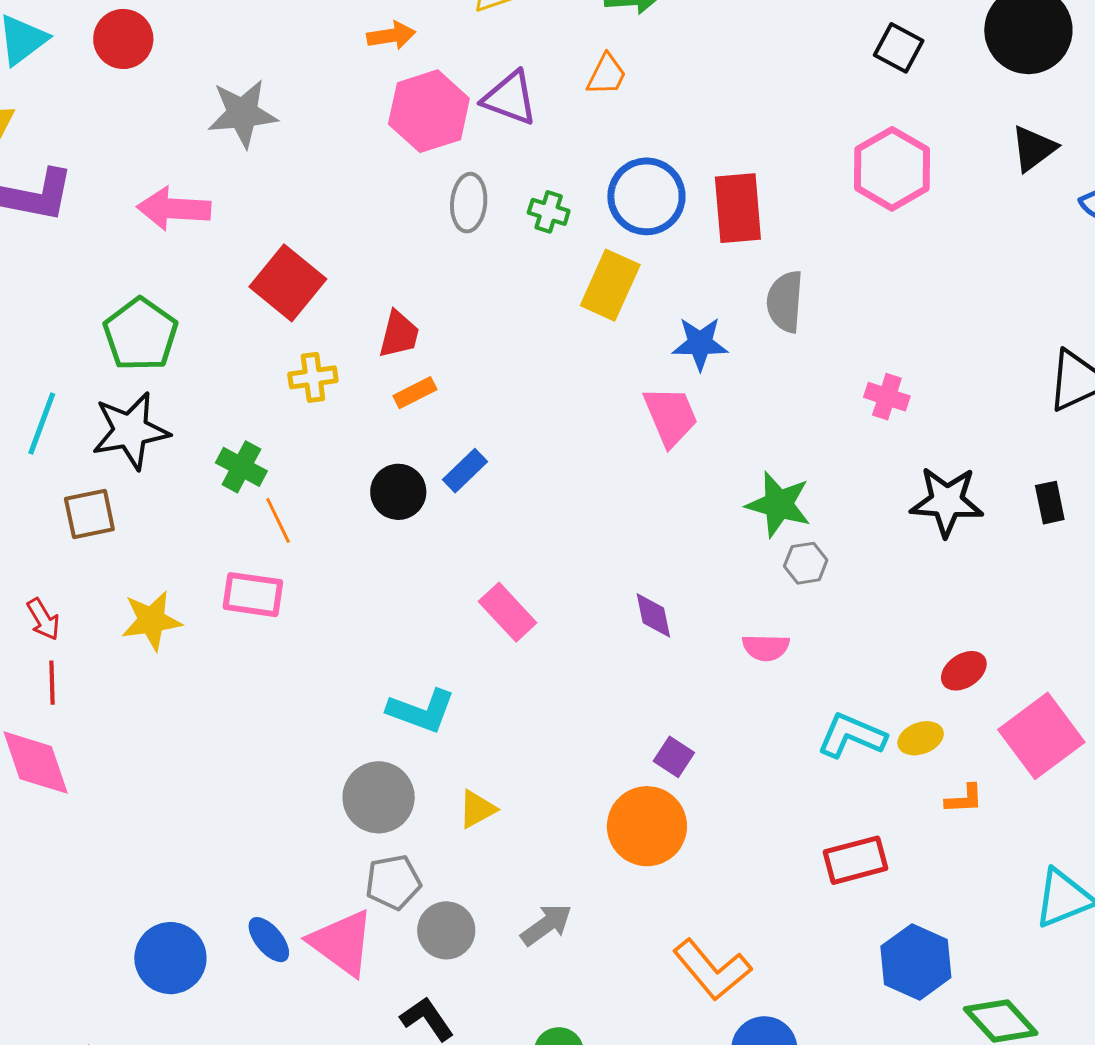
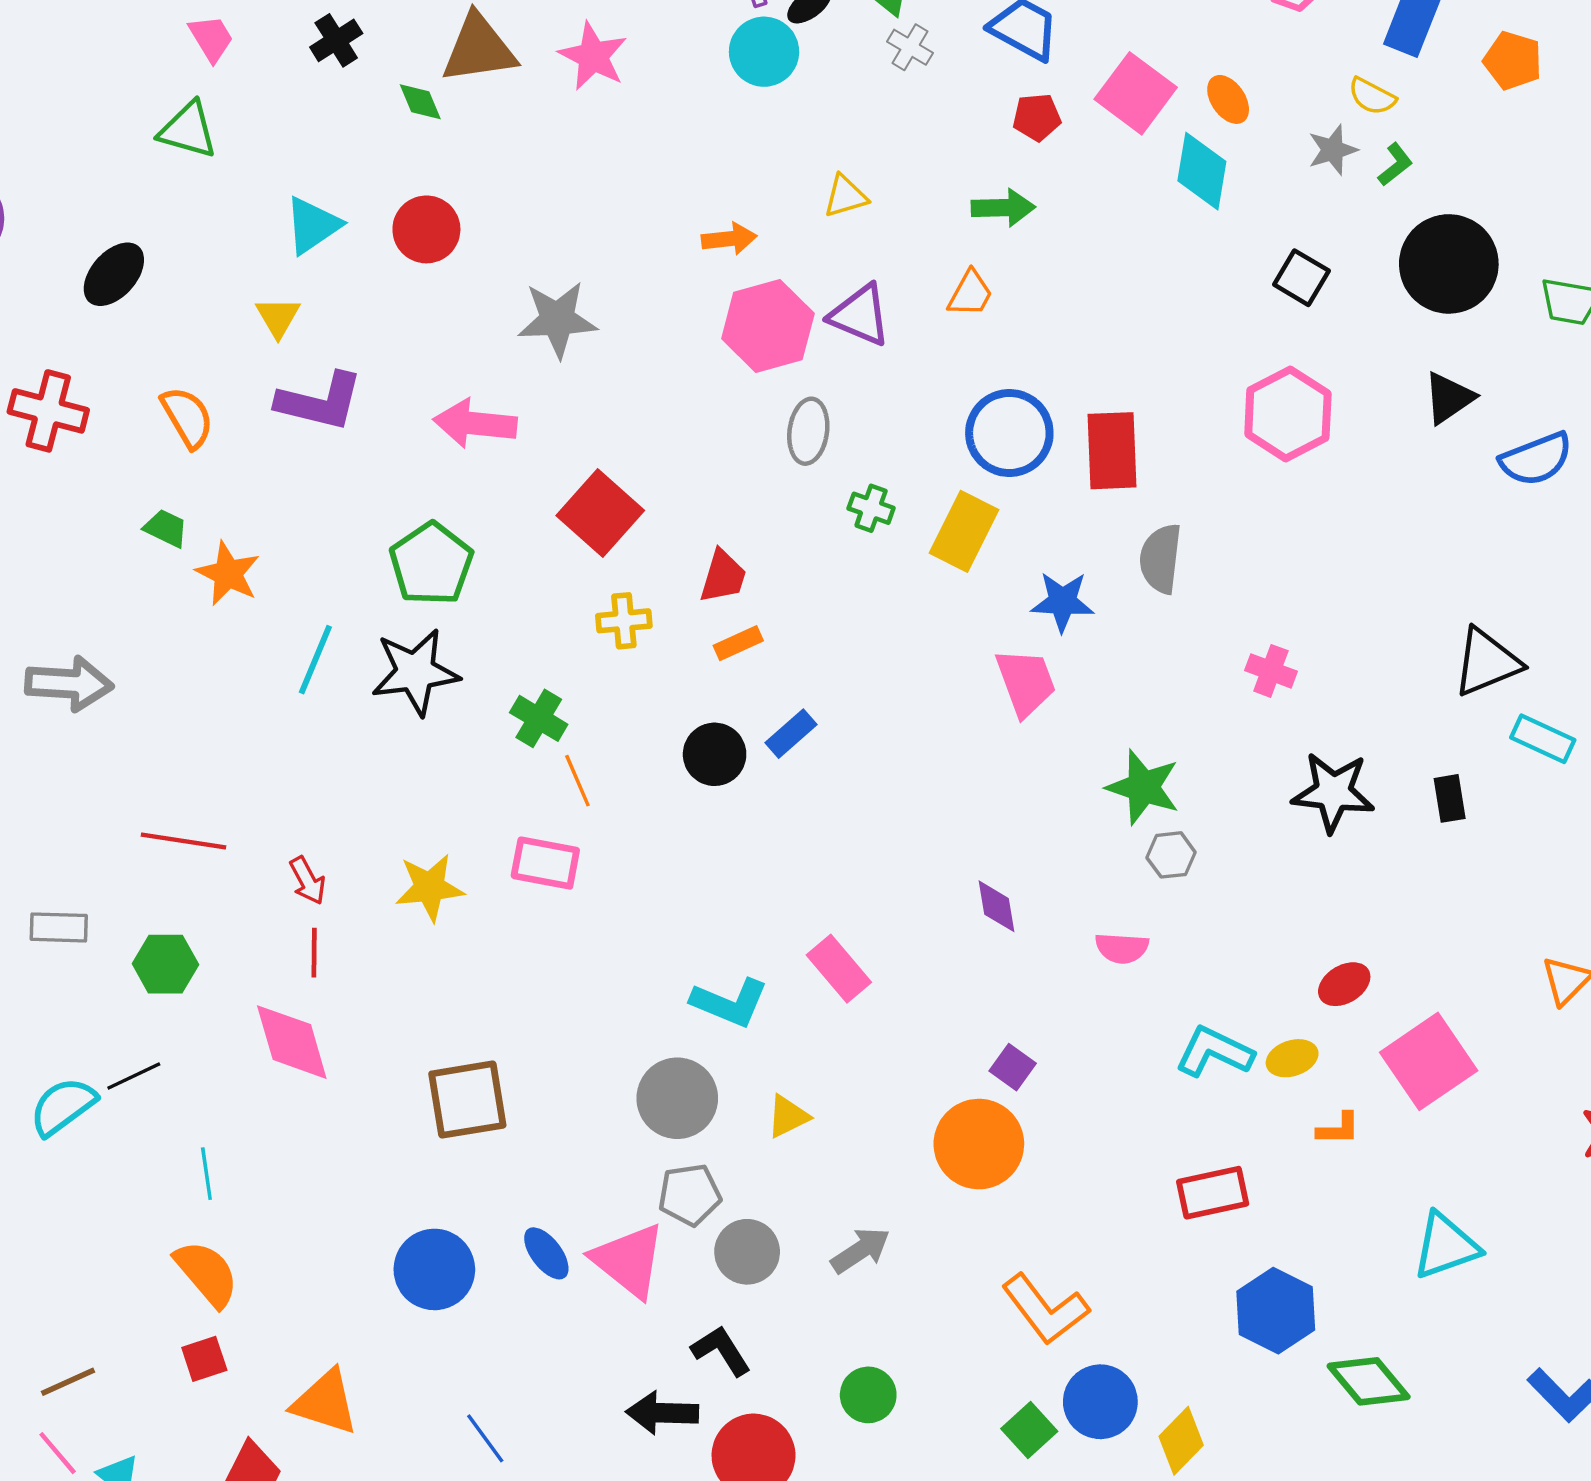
green cross: (549, 212) -> (871, 508), moved
brown square: (89, 514) -> (467, 1100), moved, size x1.4
pink rectangle: (508, 612) -> (839, 969), moved

